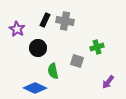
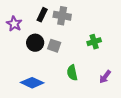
gray square: (77, 61) -> (54, 46), moved
green semicircle: (53, 71) -> (72, 73), moved

